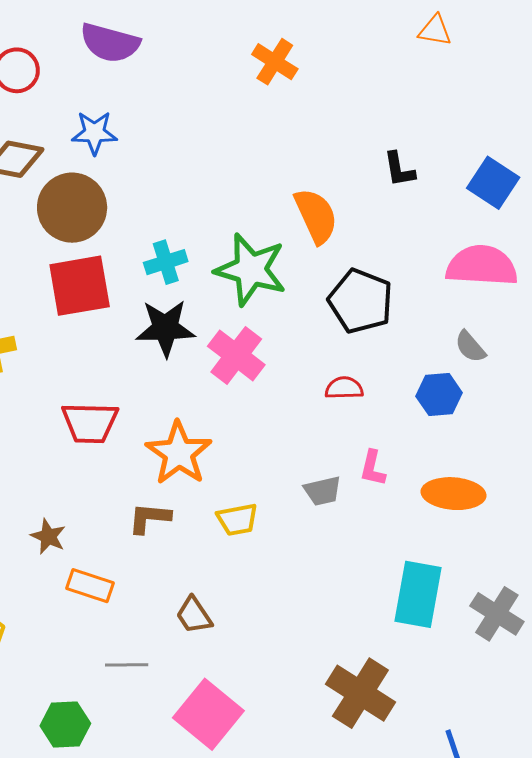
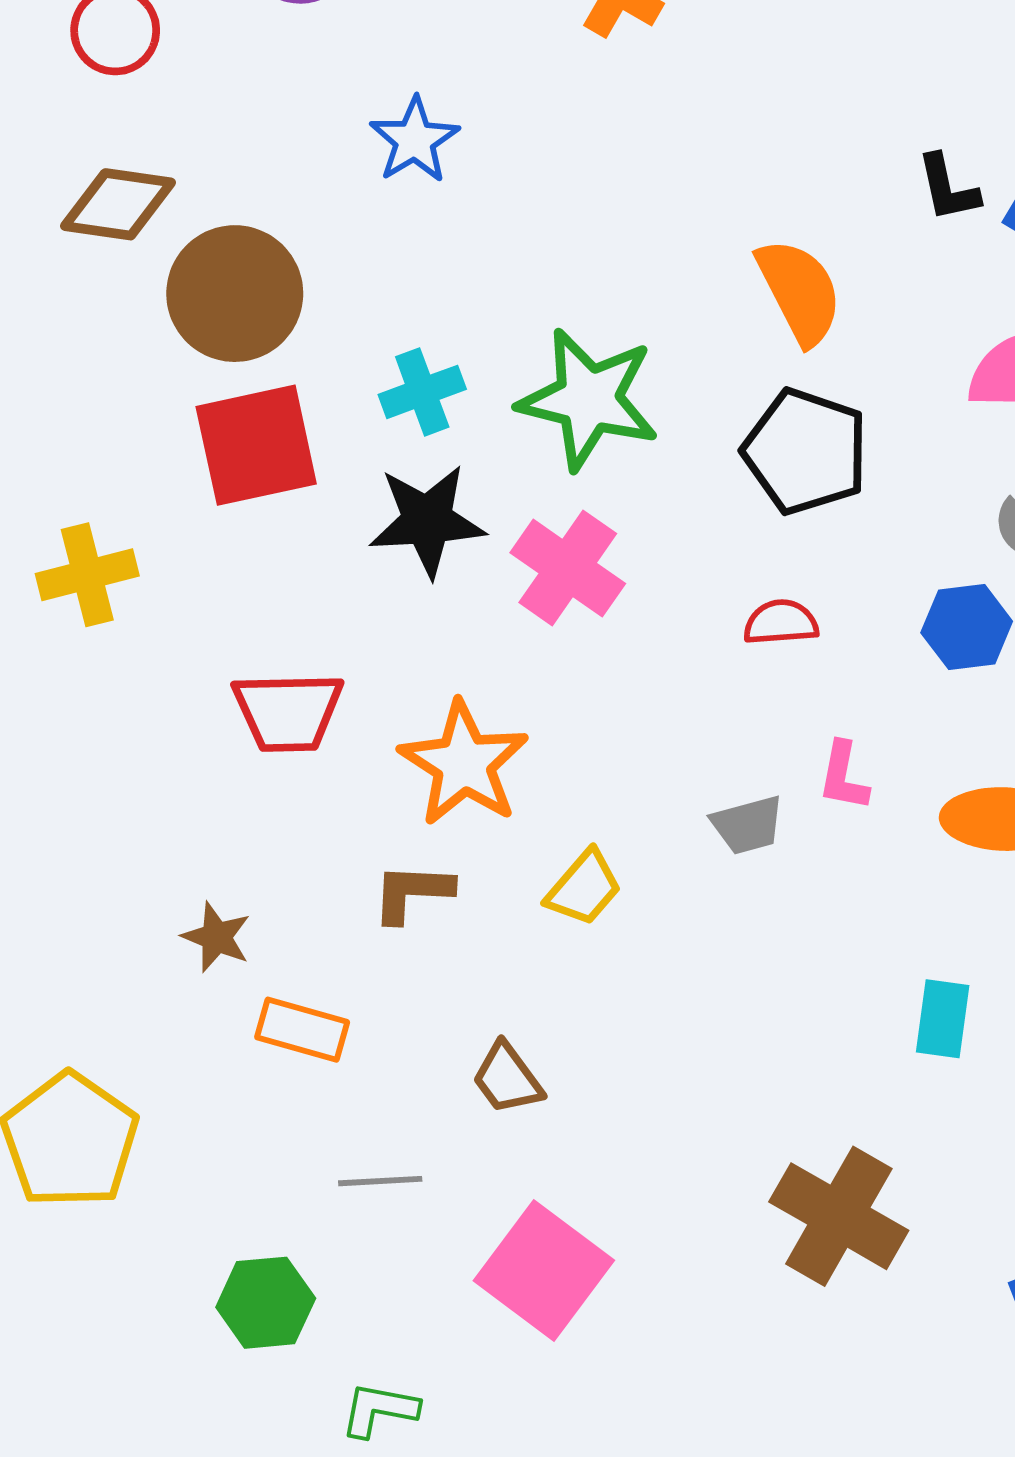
blue star: (94, 133) -> (414, 140), moved, turned -30
black L-shape: (399, 169) -> (948, 188), moved
orange semicircle: (316, 216) -> (799, 291), moved
yellow trapezoid: (237, 519) -> (584, 888), turned -36
cyan rectangle: (418, 594) -> (943, 1019), size x0.6

